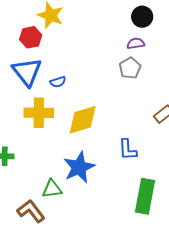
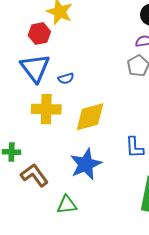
green triangle: (52, 189) -> (67, 205), moved
brown L-shape: (31, 211) -> (34, 175), moved

